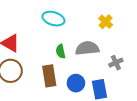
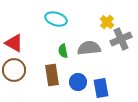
gray cross: (116, 63) -> (121, 39), moved, size x1.5

